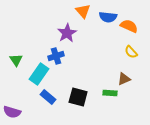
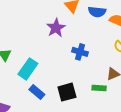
blue cross: (56, 56) -> (80, 52), moved, turned 35
black square: (78, 97) -> (67, 92), turned -30

